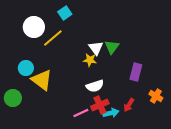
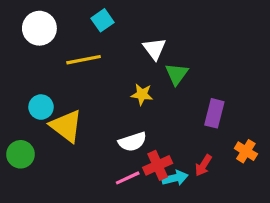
white circle: (34, 27) -> (39, 28), moved
yellow line: (53, 38) -> (84, 60), turned 30
white triangle: (96, 48) -> (155, 49), moved
white semicircle: (95, 86) -> (132, 142), moved

